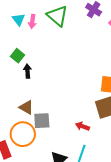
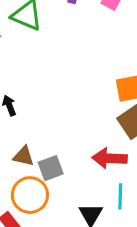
red arrow: (82, 126) -> (109, 158), size x1.6

